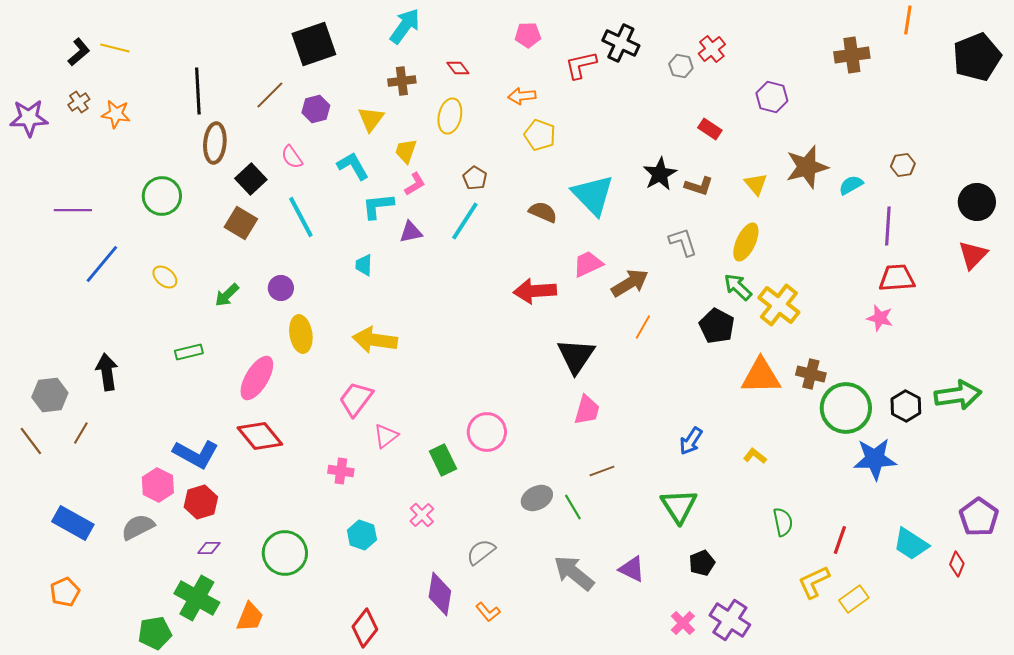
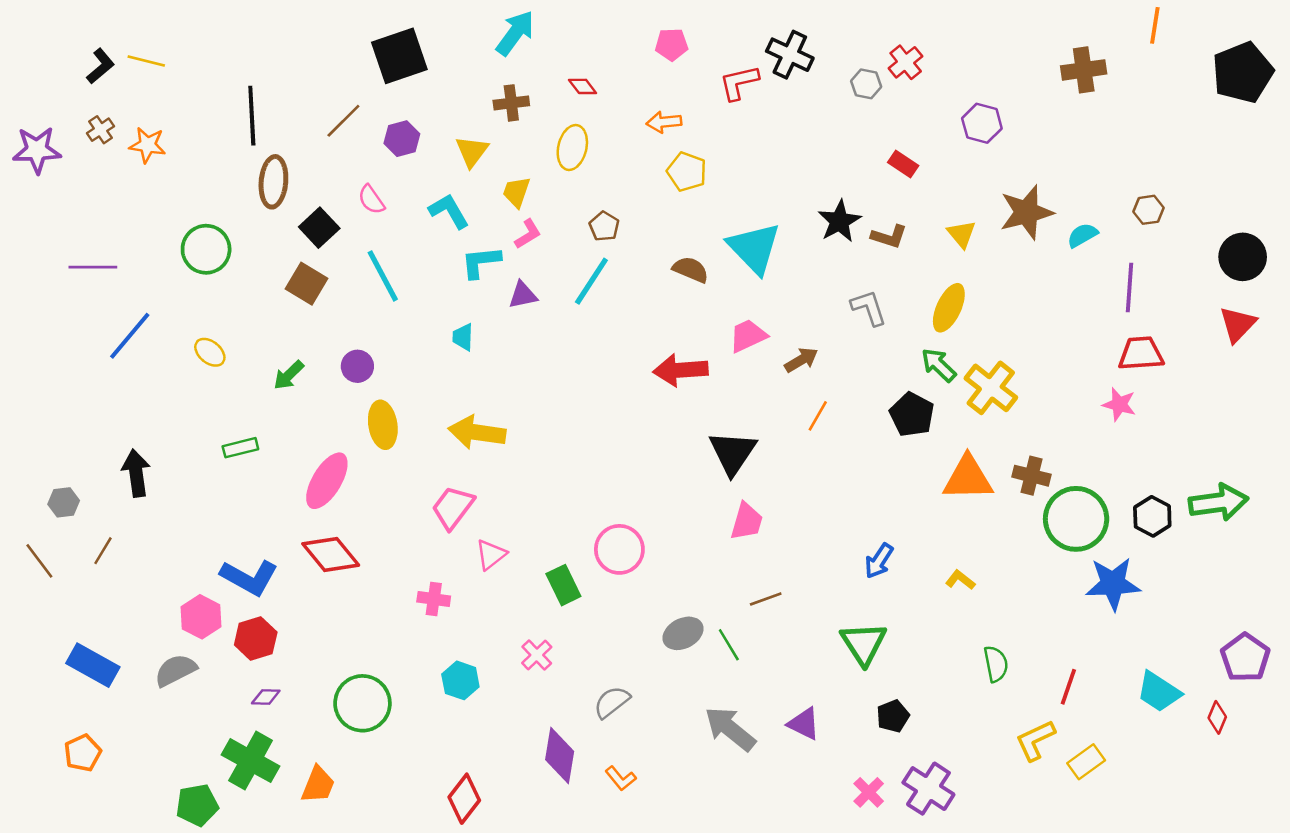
brown arrow: (630, 283) -> (801, 360), size x0.7
gray hexagon: (50, 395) -> (64, 502), size x0.7

